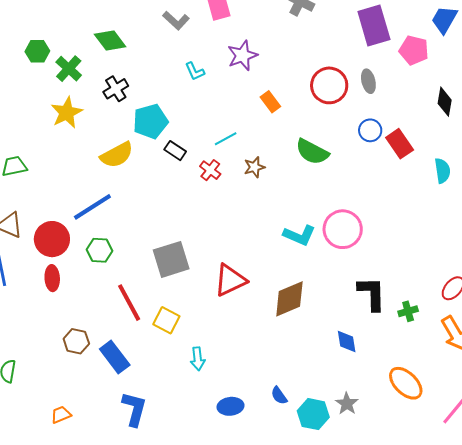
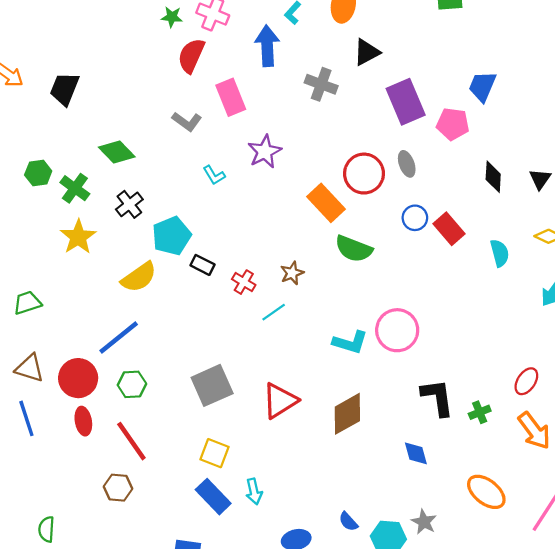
orange rectangle: (270, 102) -> (326, 203), moved, size x1.6
cyan line: (226, 139) -> (274, 312), moved
red line: (129, 303) -> (131, 441), moved
blue rectangle: (115, 357) -> (213, 497), moved

